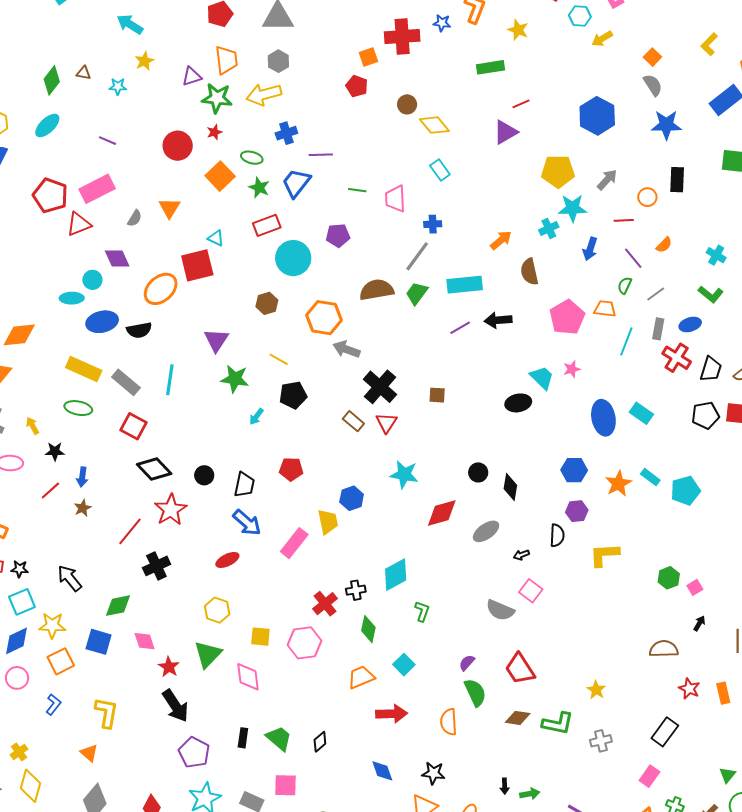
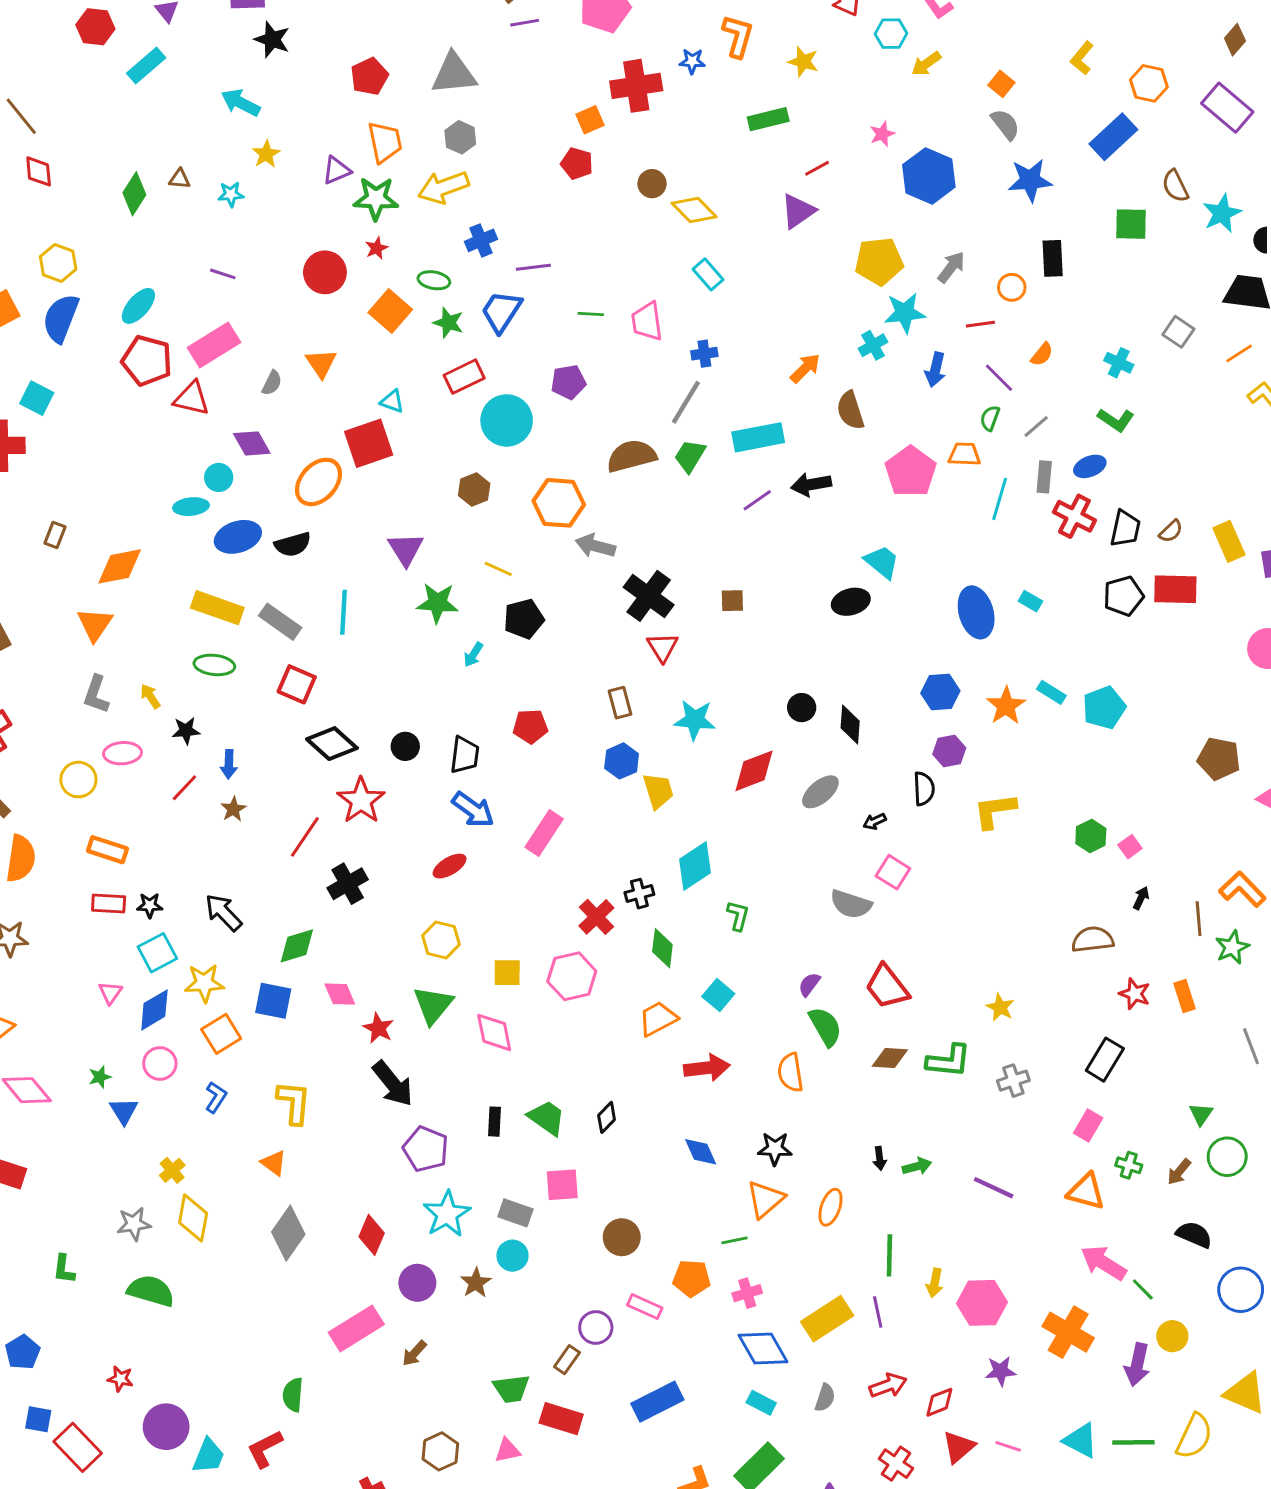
cyan ellipse: (47, 125) -> (138, 306), moved
red triangle: (79, 224) -> (192, 398), turned 40
pink star: (572, 369) -> (882, 134), moved
cyan rectangle: (641, 413) -> (1030, 601), size x0.7
brown rectangle: (353, 421) -> (620, 703), moved, turned 40
yellow trapezoid: (328, 522) -> (658, 791), moved

